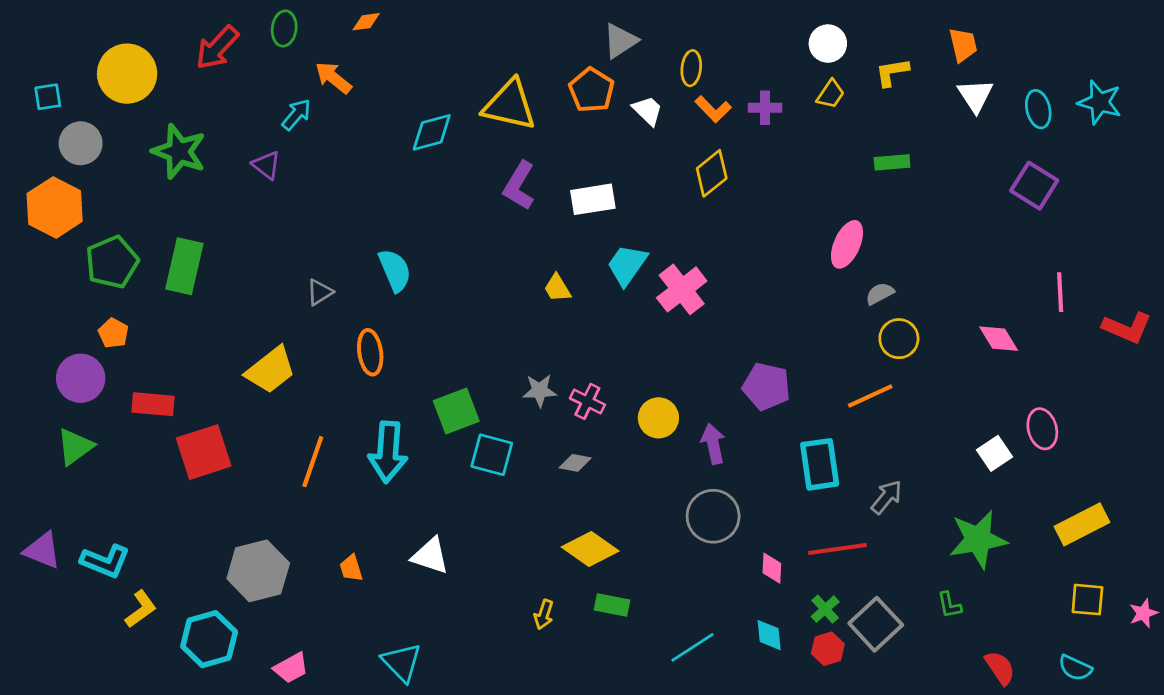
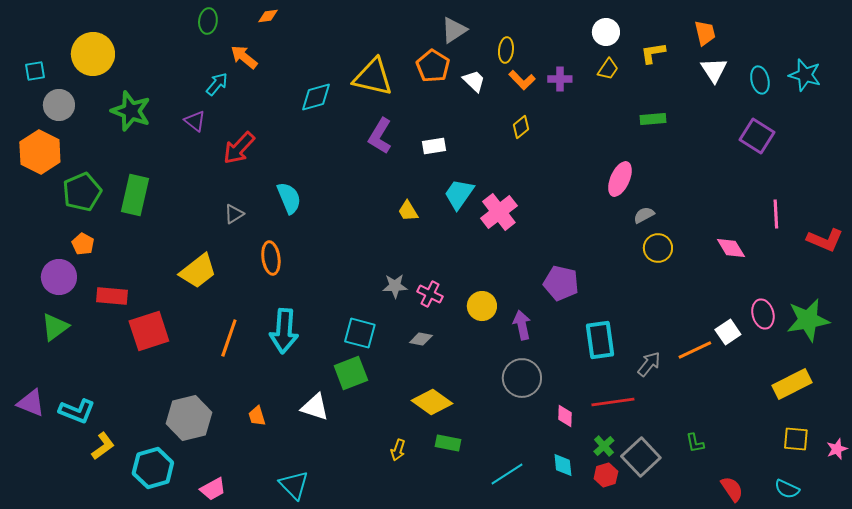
red arrow: (217, 48) -> (239, 148), moved
yellow diamond: (712, 173) -> (521, 127), size x0.7
white rectangle: (593, 199) -> (434, 146), size x0.7
orange line: (870, 396) -> (695, 350), moved
green square: (456, 411) -> (351, 373), moved
green star: (978, 539) -> (808, 320), moved

